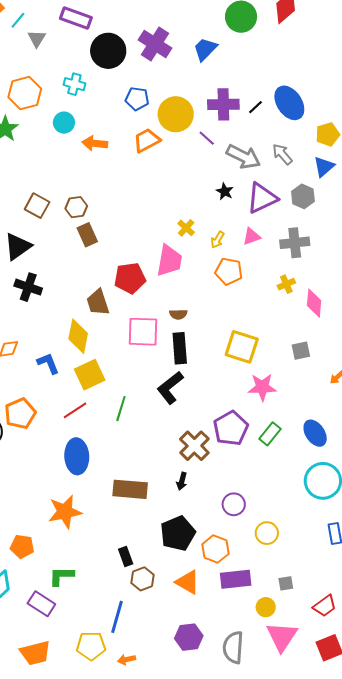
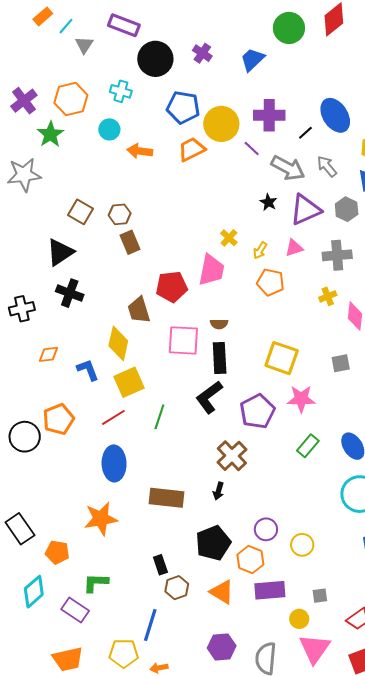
purple cross: (155, 44) -> (202, 53), size x0.6
blue pentagon: (137, 99) -> (183, 107), size x1.4
black line: (255, 107) -> (305, 133), moved
purple pentagon: (231, 428) -> (257, 411), moved
purple circle: (234, 504) -> (266, 529), moved

